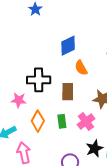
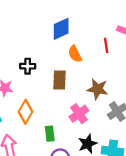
black cross: (39, 80) -> (28, 66), size x0.6
green rectangle: (62, 121) -> (50, 134), moved

